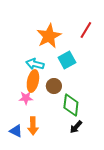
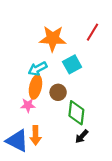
orange star: (49, 36) -> (53, 39), turned 30
cyan arrow: (35, 64) -> (38, 69), turned -42
blue triangle: (16, 131) -> (17, 141), size x1.6

